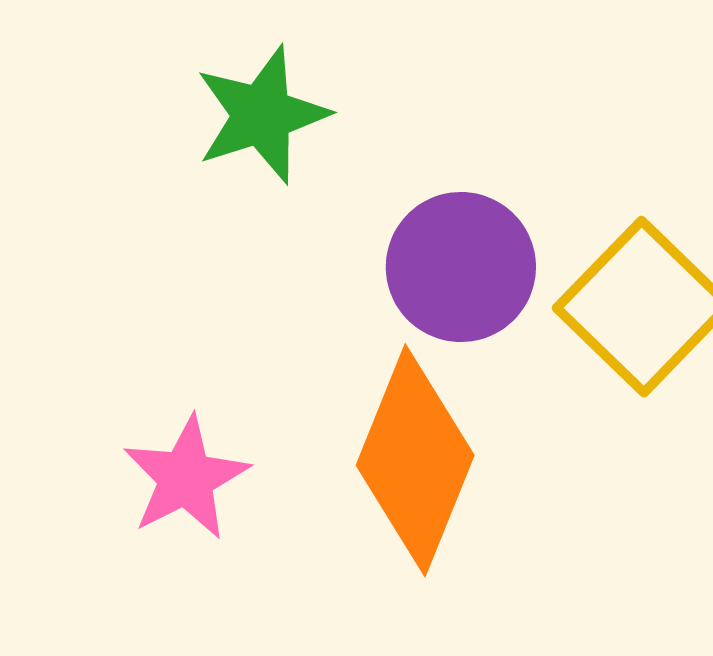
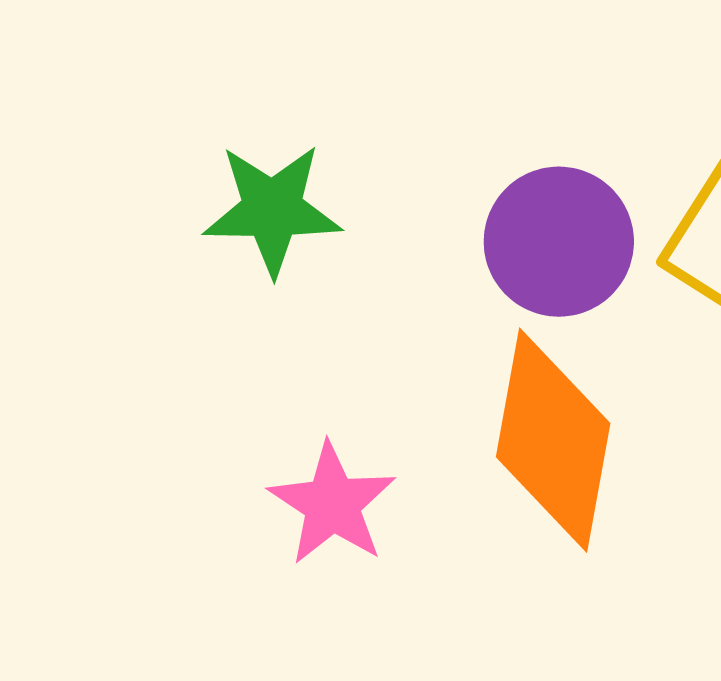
green star: (262, 115) -> (272, 209), moved, turned 30

